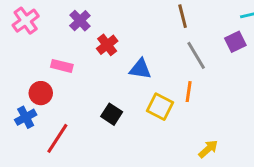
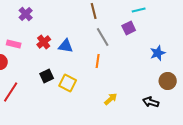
red cross: (107, 45) -> (44, 42), moved
yellow square: (160, 107) -> (68, 83), moved
black square: (112, 114) -> (47, 76), turned 32

